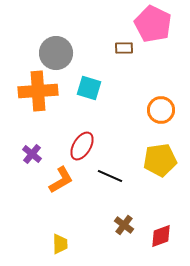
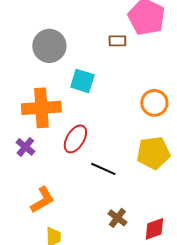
orange cross: (38, 91) -> (41, 108), moved
orange L-shape: (61, 180) -> (42, 200), moved

